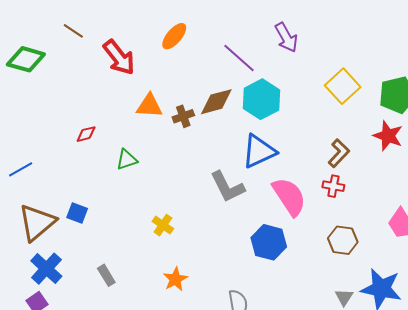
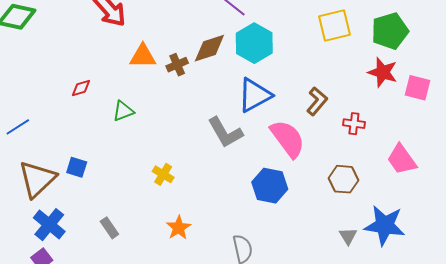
yellow square: (343, 86) -> (335, 25), turned 32
brown L-shape: (339, 153) -> (317, 101), moved
red cross: (333, 186) -> (354, 124), moved

